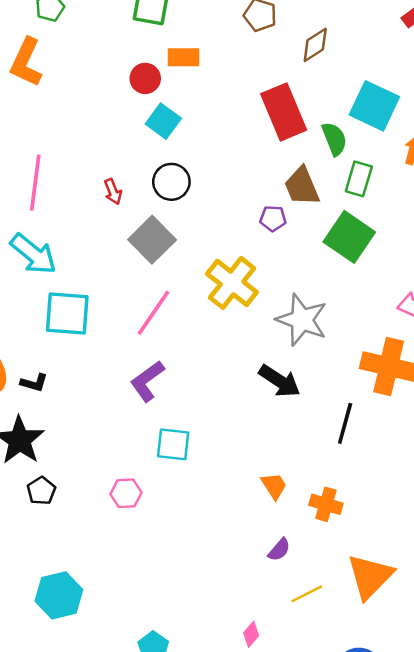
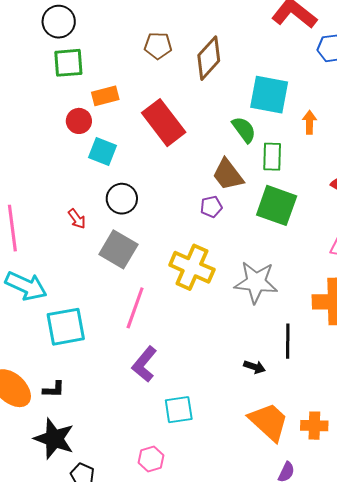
brown diamond: (315, 45) -> (209, 58), size x1.4
red rectangle: (284, 112) -> (164, 123), moved
black arrow: (280, 381) -> (254, 367), moved, size x0.6
black line: (345, 423) -> (288, 341), moved
orange trapezoid: (274, 486) -> (269, 422), size x1.8

